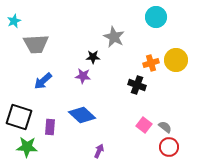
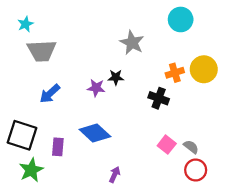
cyan star: (14, 21) -> (25, 24), moved
black star: (93, 57) -> (116, 77), moved
green star: (27, 147) -> (31, 170), turned -30

